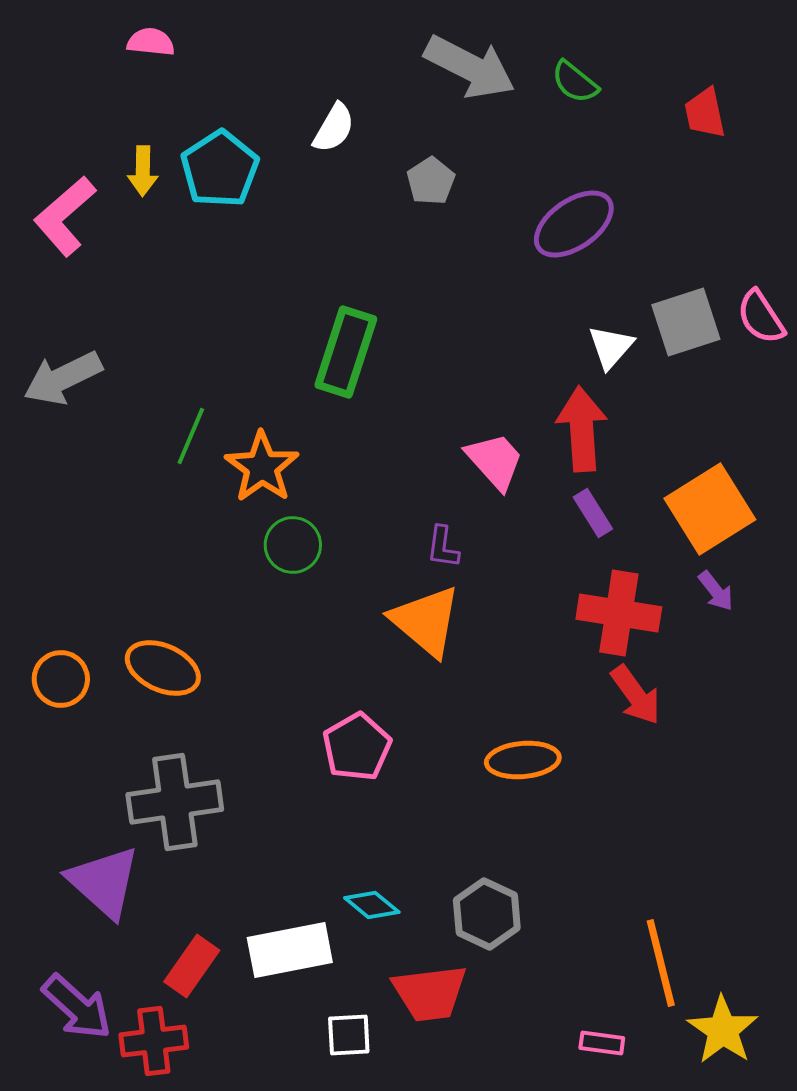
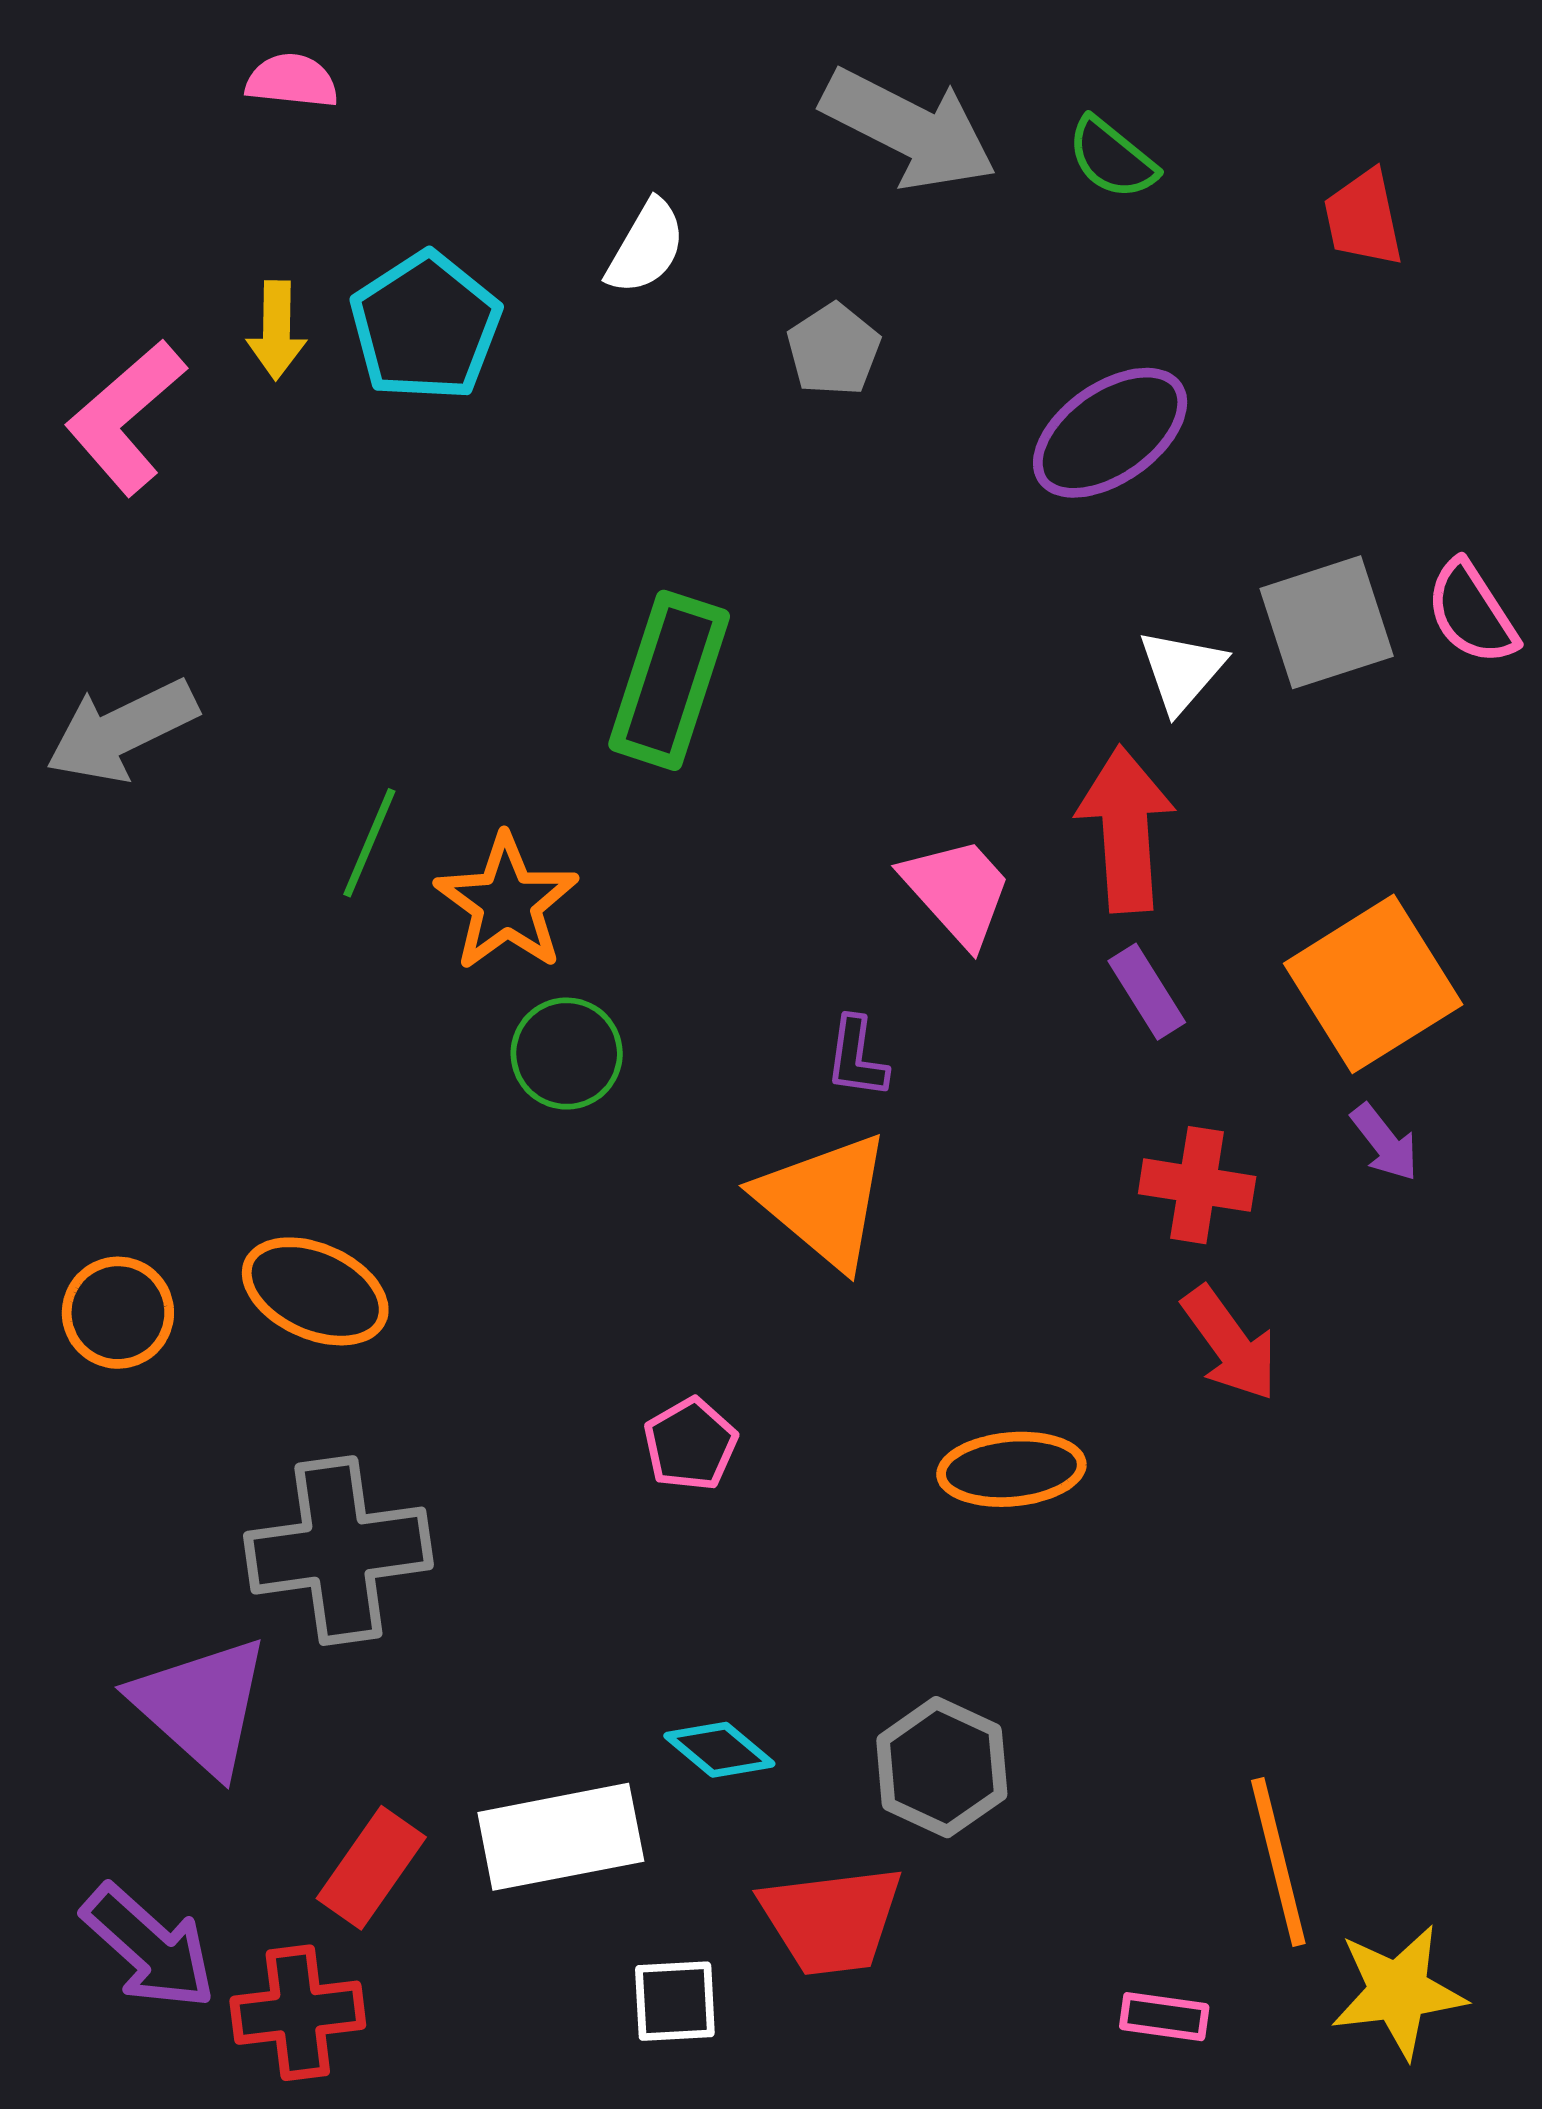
red cross: (619, 613) -> (1197, 1185), size x0.7
pink pentagon: (357, 747) -> (690, 1444), size x0.7
yellow star: (723, 1030) -> (1398, 1991), turned 30

